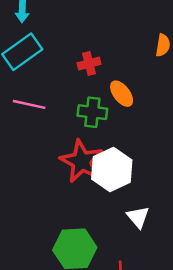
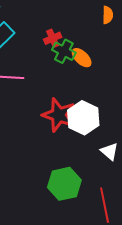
green cross: (92, 112) -> (64, 51), moved, turned 30

